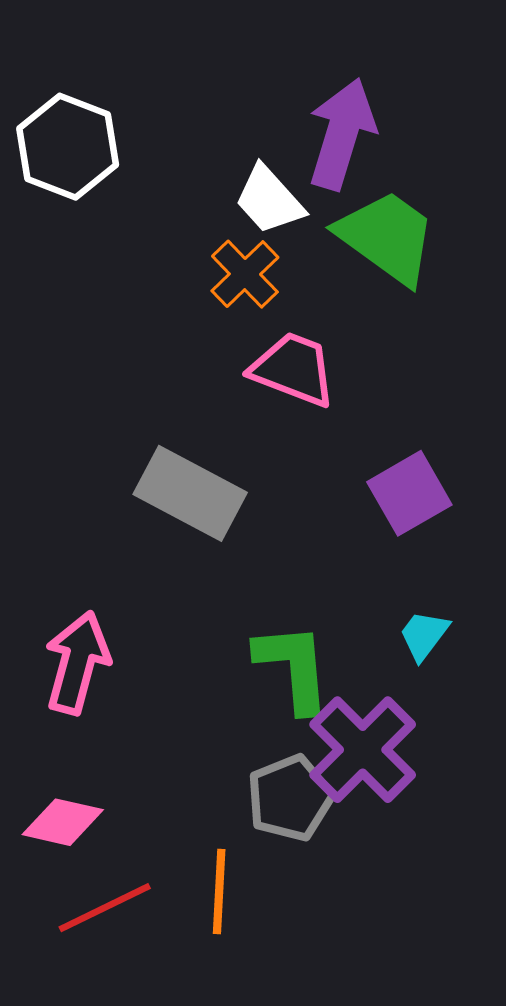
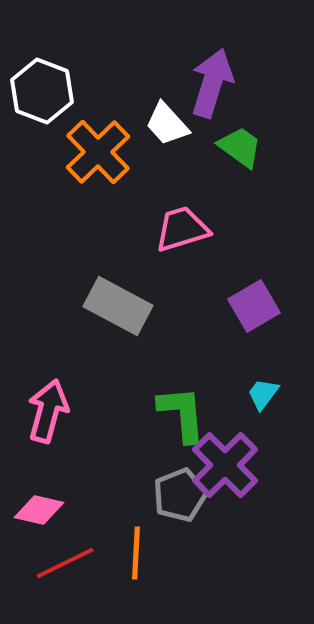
green trapezoid: (387, 237) -> (240, 147), size x0.7
orange cross: (245, 274) -> (98, 152), moved, size x1.5
pink trapezoid: (293, 369) -> (182, 229), turned -38

